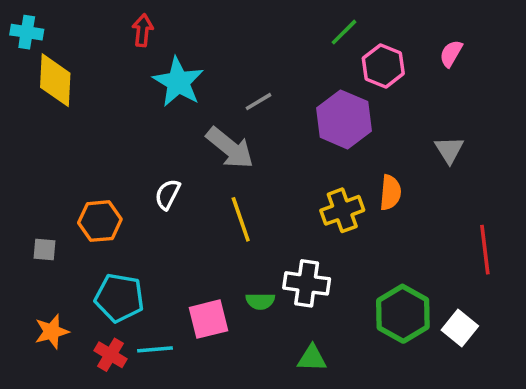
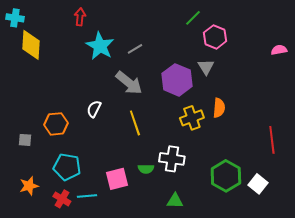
pink semicircle: (451, 53) -> (279, 50), moved, turned 49
gray line: (258, 102) -> (135, 49), moved
purple hexagon: (344, 119) -> (177, 80), moved
gray triangle: (449, 150) -> (206, 67), moved

